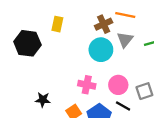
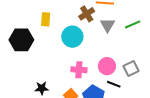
cyan circle: (101, 50) -> (72, 37), moved

